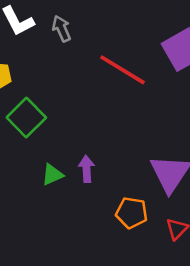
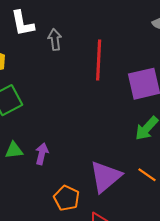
red line: (122, 70) -> (99, 60), moved, turned 45

